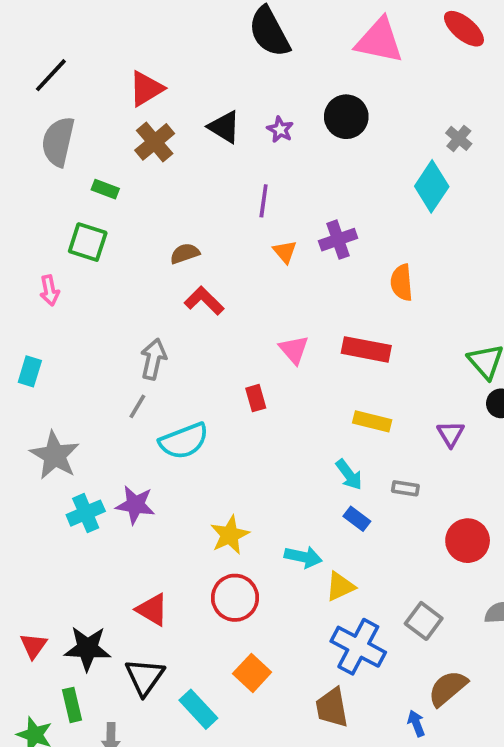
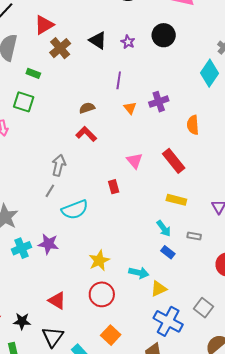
red triangle: (146, 89) -> (44, 25), moved
brown semicircle: (185, 253) -> (87, 108), moved
red rectangle: (366, 349) -> (174, 161), turned 40
black star: (87, 648) -> (22, 321), size x0.7

